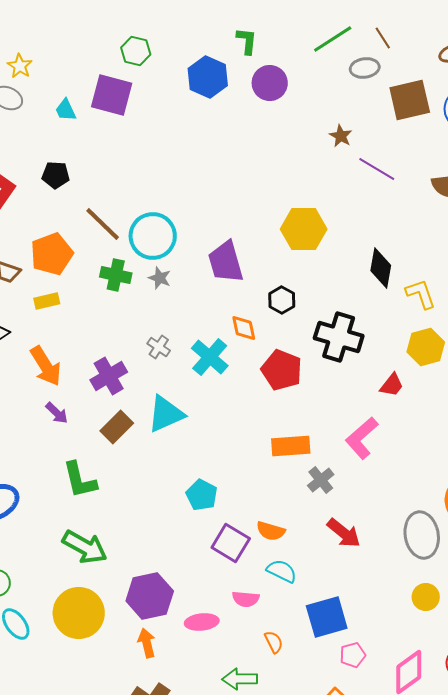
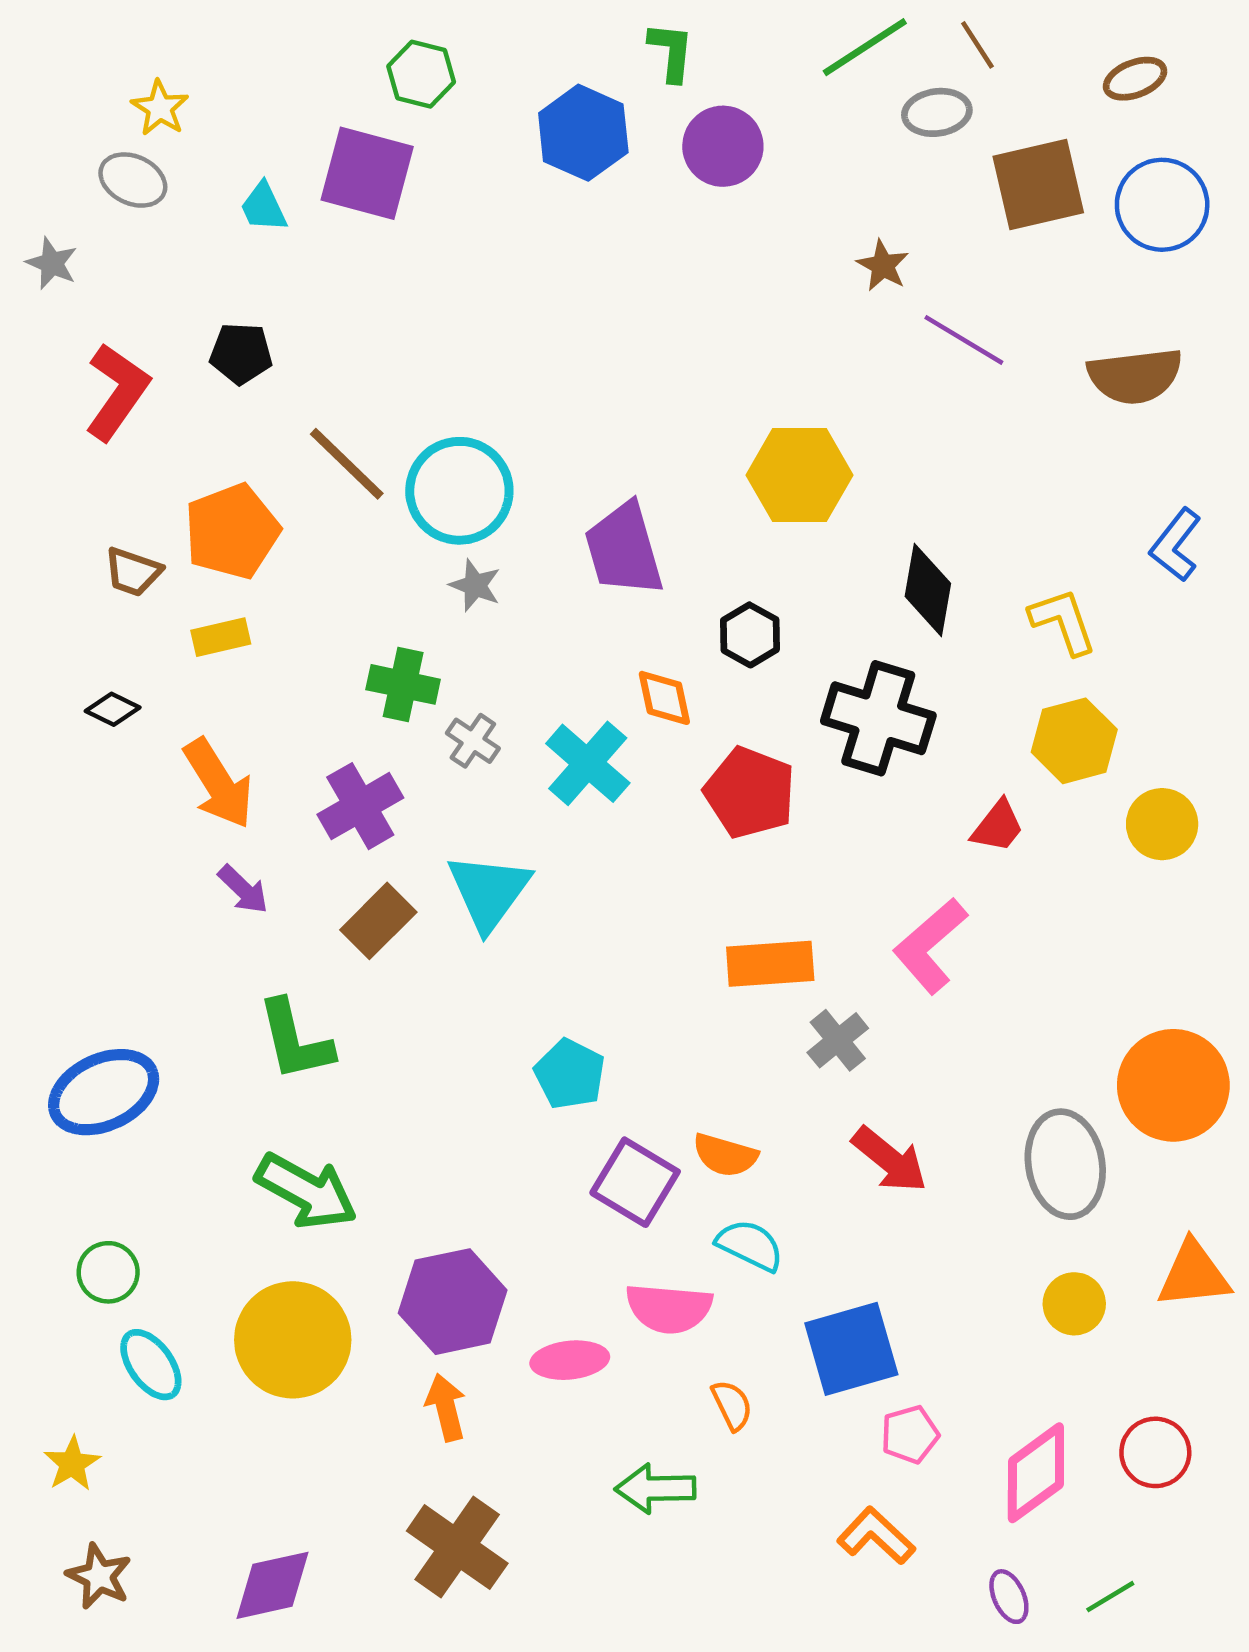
black diamond: (381, 268) -> (928, 590), moved
green cross: (116, 275) -> (403, 684), moved
cyan triangle: (166, 414) -> (489, 892), turned -30
pink semicircle: (246, 599) -> (669, 1308), size x1.4

